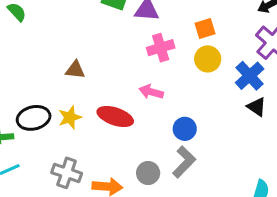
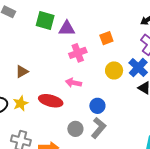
yellow circle: (208, 59) -> (114, 70), moved
brown triangle: (75, 70) -> (22, 71), turned -32
gray circle: (148, 173) -> (75, 129), moved

